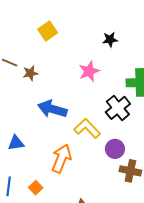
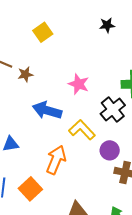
black star: (110, 39) -> (107, 25), moved
pink star: (89, 71) -> (79, 84), moved, turned -30
orange square: (36, 188) -> (30, 189), size x1.6

